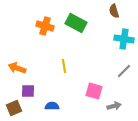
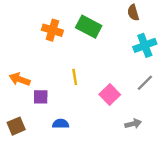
cyan cross: (124, 39) -> (145, 45), turned -30
purple square: (28, 91) -> (41, 97), moved
pink square: (94, 91) -> (110, 94), moved, turned 30

